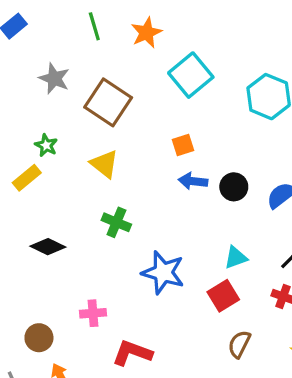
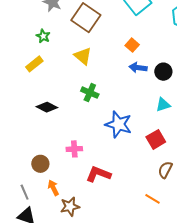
green star: (46, 145) -> (43, 36), moved
orange square: (183, 145) -> (132, 45), turned -32
cyan triangle: (236, 258) -> (163, 105), moved

